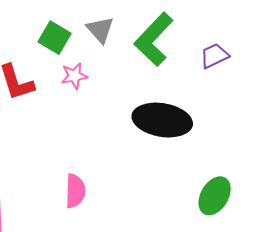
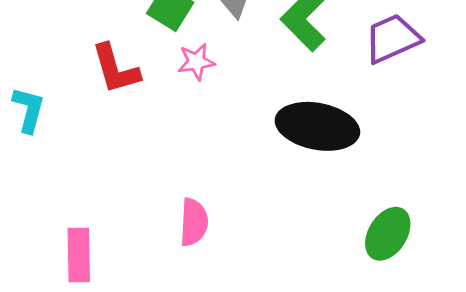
purple trapezoid: (214, 56) -> (392, 38), size x1.4

